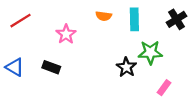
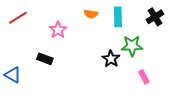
blue triangle: (15, 67) -> (13, 75), moved
pink rectangle: (164, 88) -> (144, 77), turned -64

